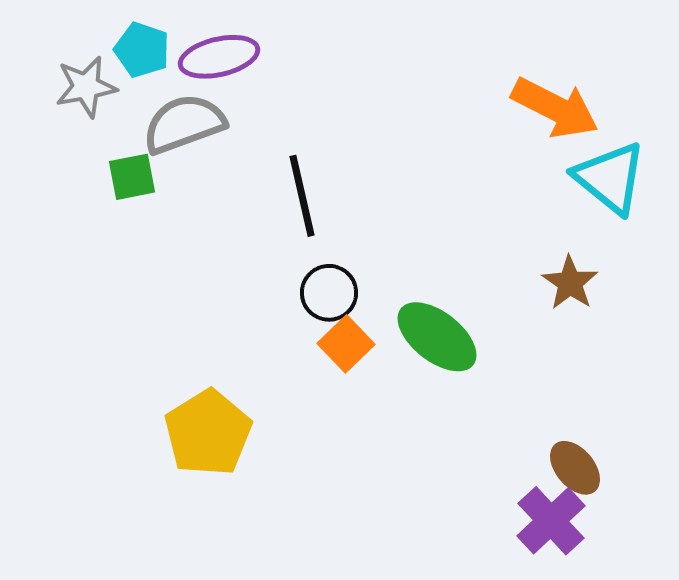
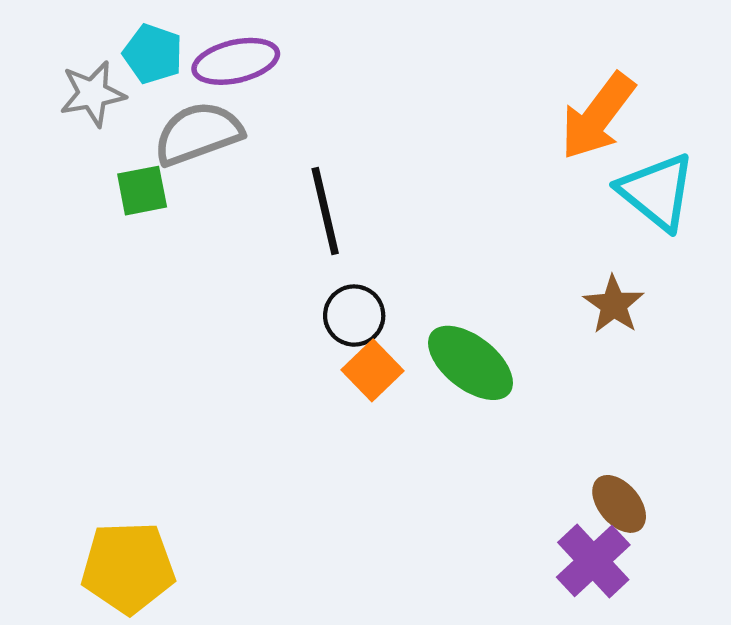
orange arrow: (555, 108) -> (598, 116), turned 100
yellow pentagon: (208, 433) -> (128, 567), moved, turned 30

